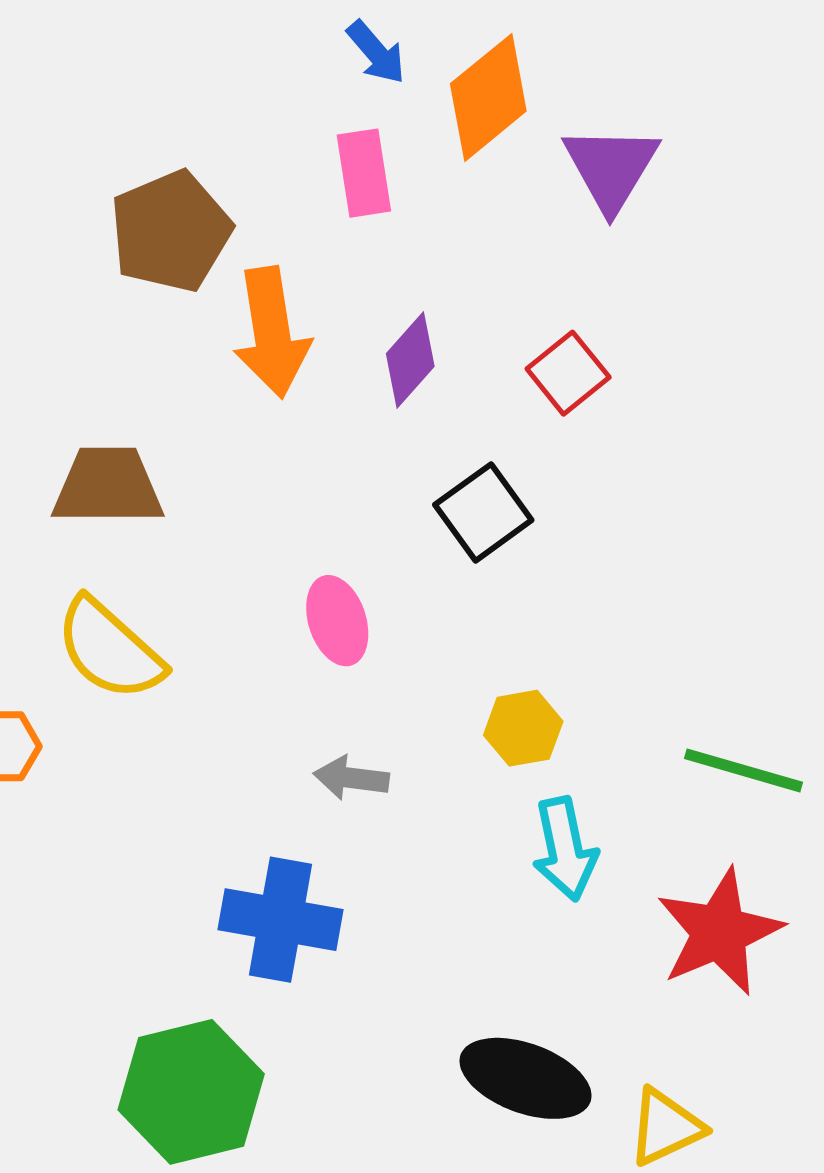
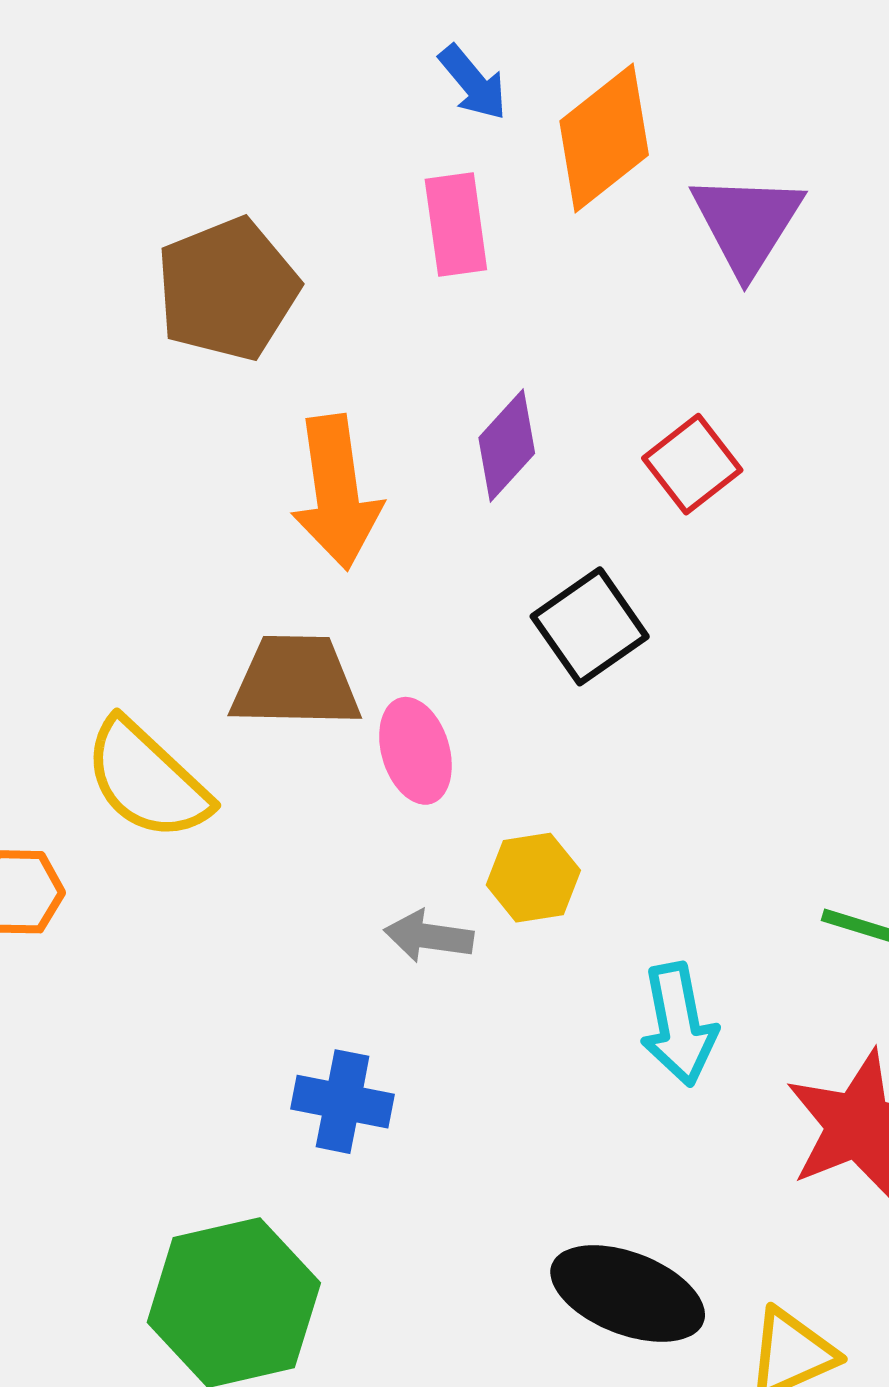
orange arrow: (272, 332) -> (337, 492), moved
brown trapezoid: (108, 486) -> (295, 682), moved
yellow hexagon: (523, 728) -> (533, 878), moved
blue cross: (280, 920) -> (343, 1102), size x0.7

